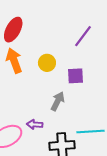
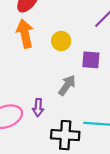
purple arrow: (35, 124) -> (38, 108), turned -98

